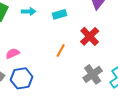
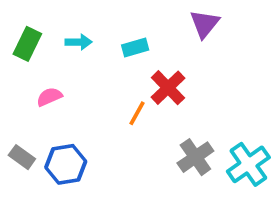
red cross: (90, 36) -> (168, 88), moved
pink semicircle: (13, 53) -> (49, 97), moved

